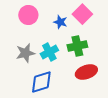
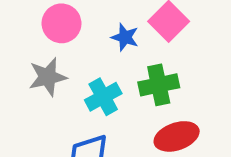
gray star: (25, 53) -> (48, 77), moved

